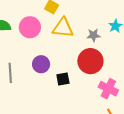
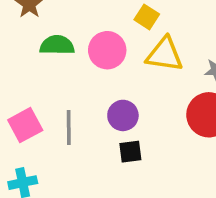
black square: (63, 79) -> (130, 152), moved

